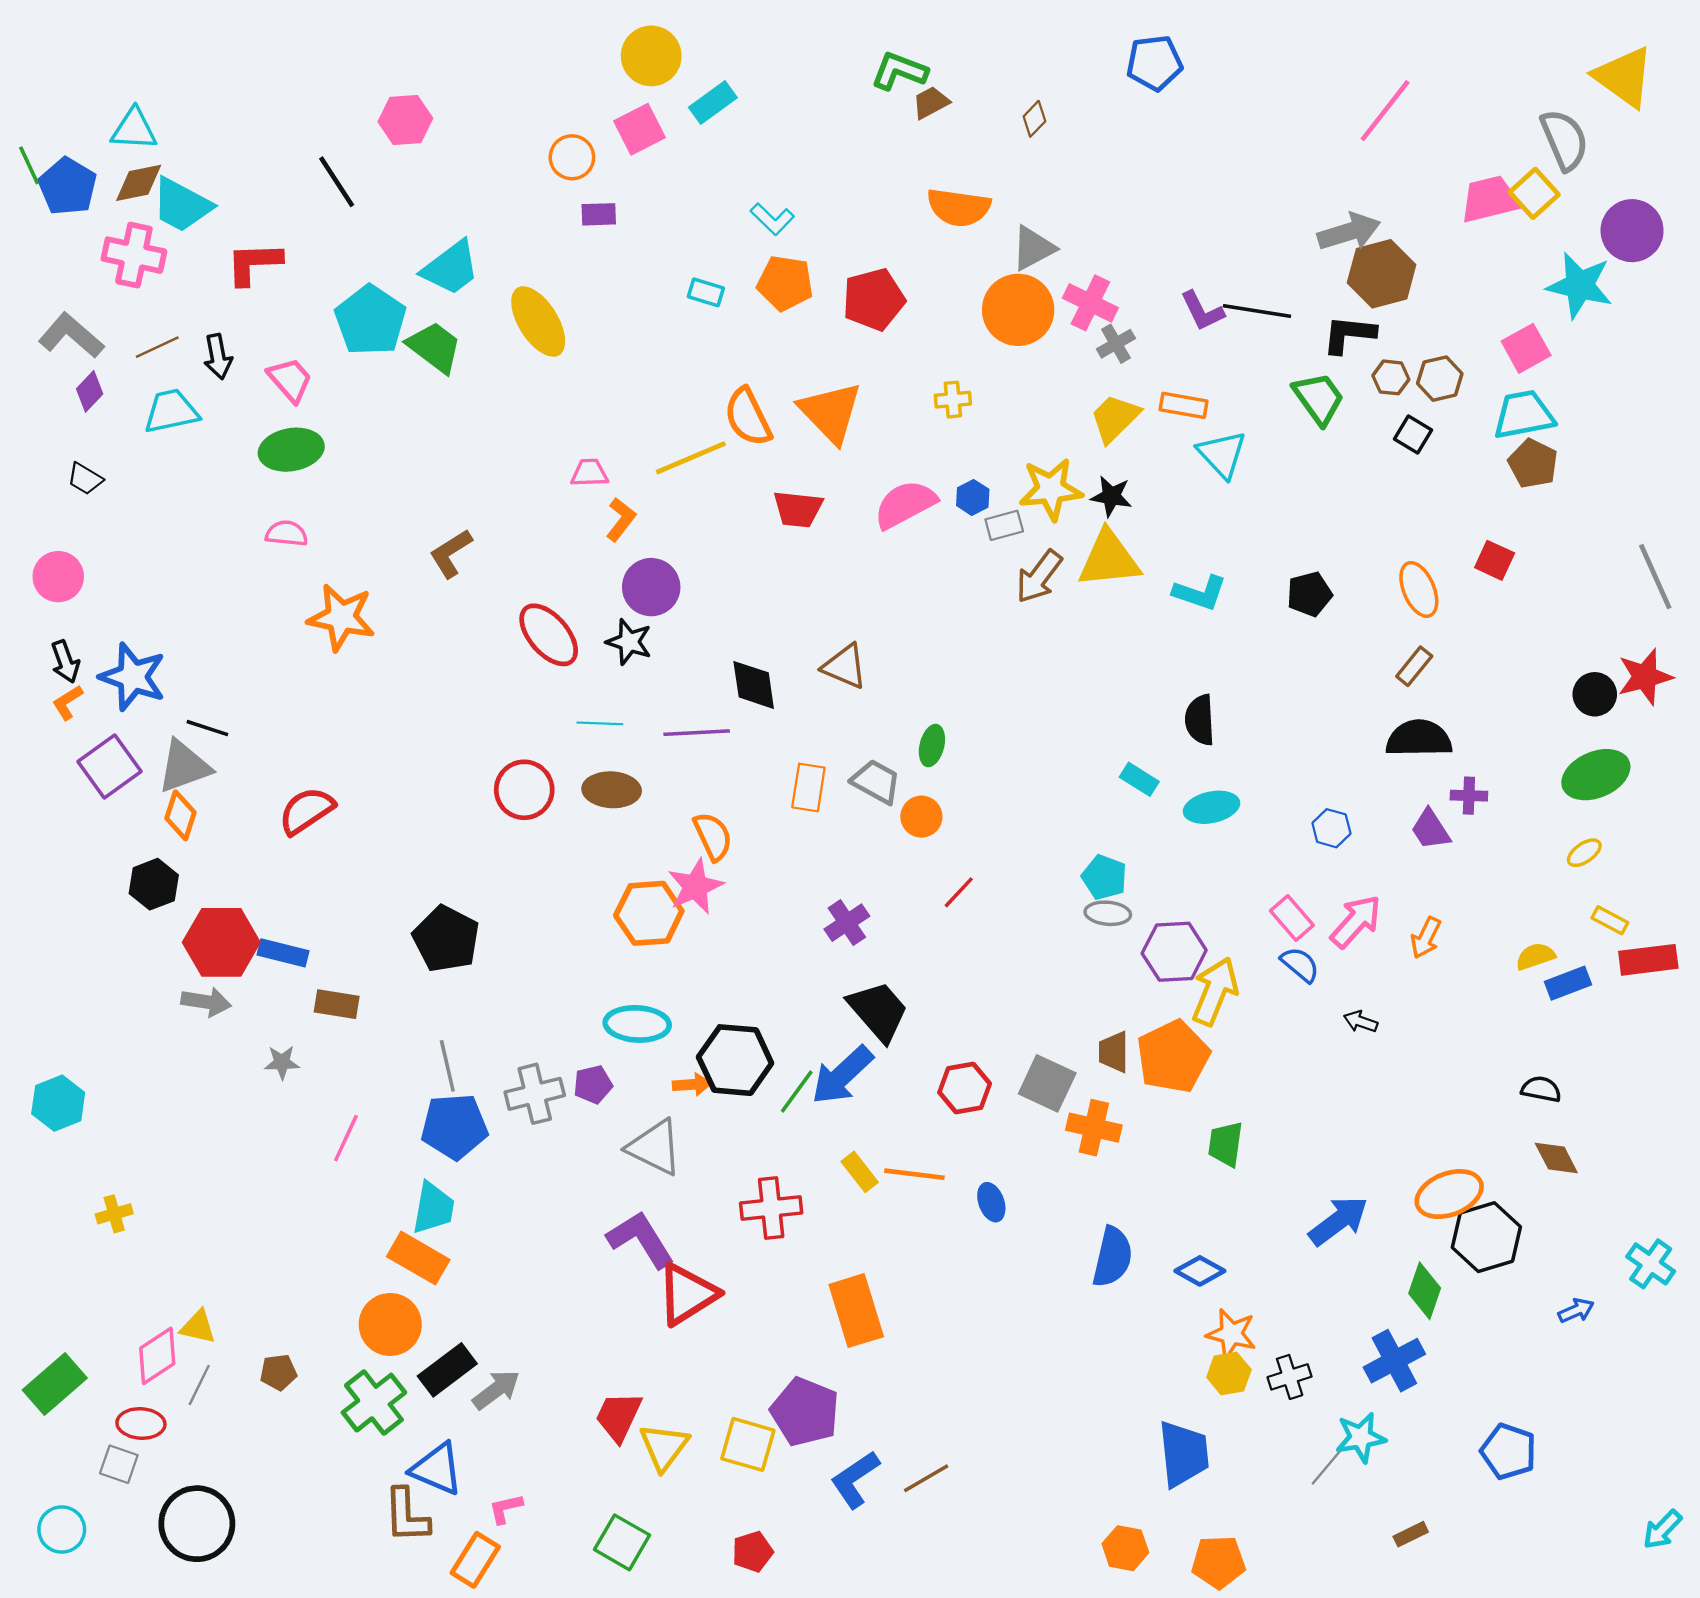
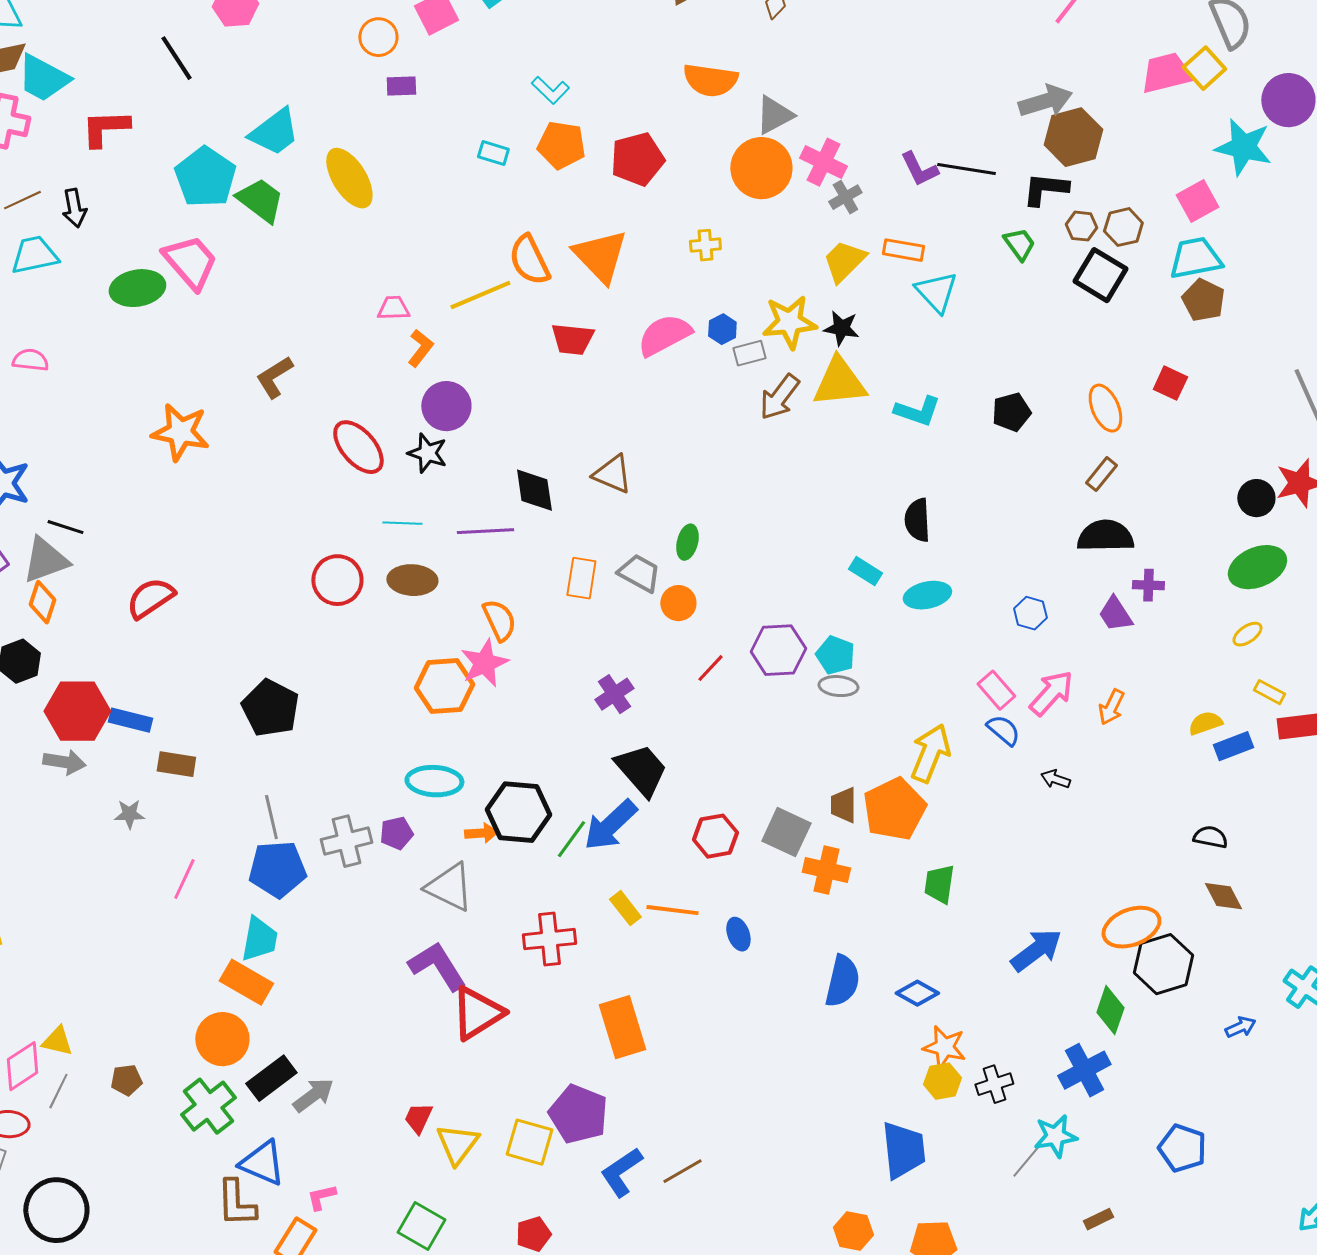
pink trapezoid: (290, 380) -> (190, 262), moved, size x1.4
green trapezoid: (1319, 398) -> (1019, 244), size x0.7
black square: (1413, 435) -> (1100, 275), size x1.6
pink semicircle: (287, 534) -> (30, 360), moved
purple hexagon: (1174, 952) -> (778, 650), moved
red trapezoid: (619, 1417) -> (418, 1118), size x0.7

